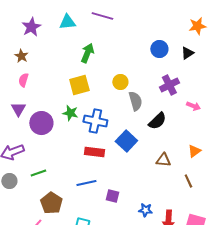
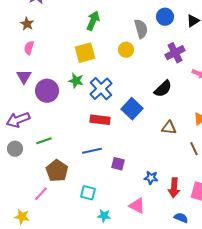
gray semicircle: (135, 101) -> (141, 29), moved
blue cross: (95, 121) -> (101, 89), turned 35

